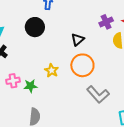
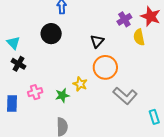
yellow star: (52, 70) -> (80, 84), moved
green star: (30, 86) -> (62, 95), moved

